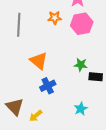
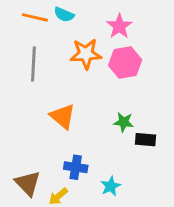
orange star: (55, 18) -> (86, 54), size x1.5
blue cross: (48, 86) -> (76, 167), moved, turned 35
cyan star: (81, 109) -> (111, 186), moved

